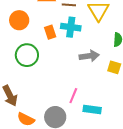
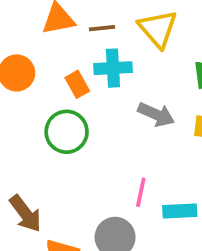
green circle: (27, 55) -> (67, 132), moved
gray arrow: (89, 56) -> (156, 114), turned 42

